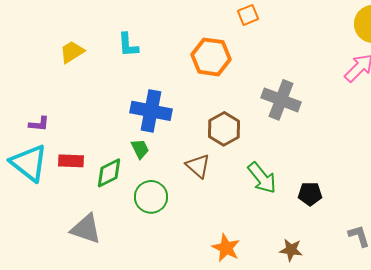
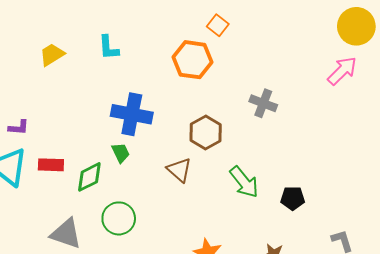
orange square: (248, 15) -> (218, 25), moved, turned -30
gray cross: (281, 100) -> (263, 103), size x0.7
green circle: (151, 197) -> (119, 218), moved

